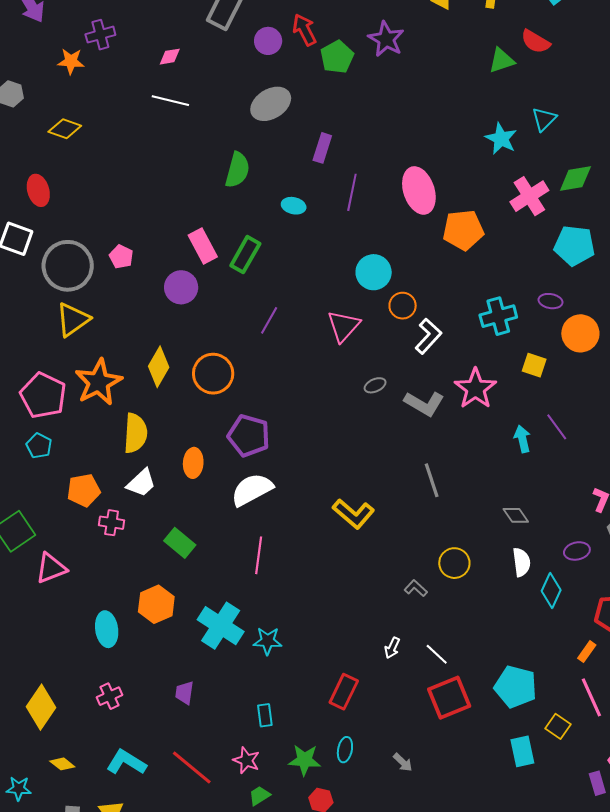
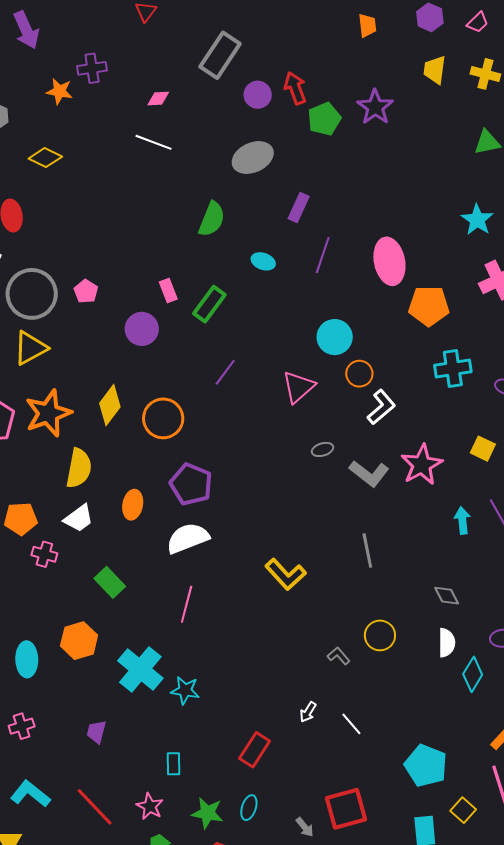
pink rectangle: (203, 246) -> (168, 290), size x0.7
cyan cross: (498, 316) -> (453, 369), moved
red square: (449, 698) -> (346, 809), moved

